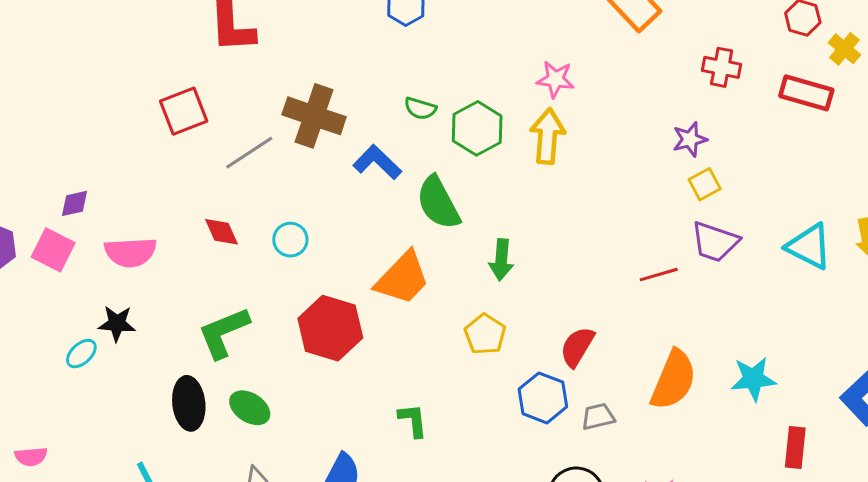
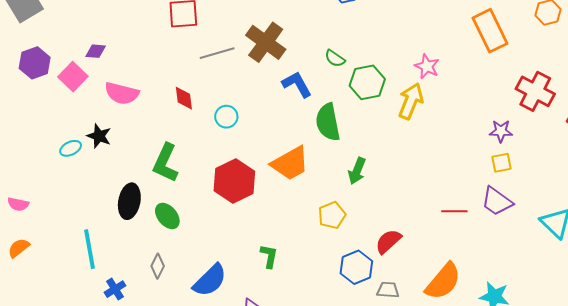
red cross: (722, 67) -> (535, 91), size x1.5
green L-shape: (224, 333) -> (165, 163), turned -60

